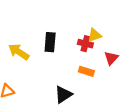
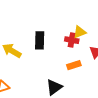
orange rectangle: (86, 71) -> (74, 65), turned -32

